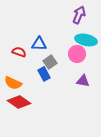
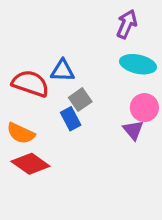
red semicircle: (19, 52) -> (30, 83), size x1.6
pink circle: (77, 54) -> (144, 108), moved
purple triangle: (83, 81) -> (133, 130), turned 40

